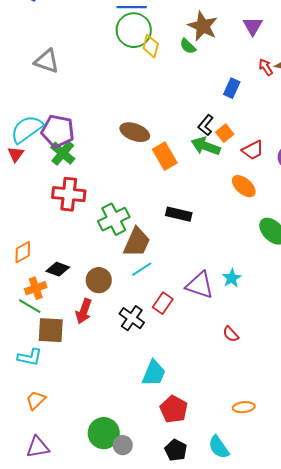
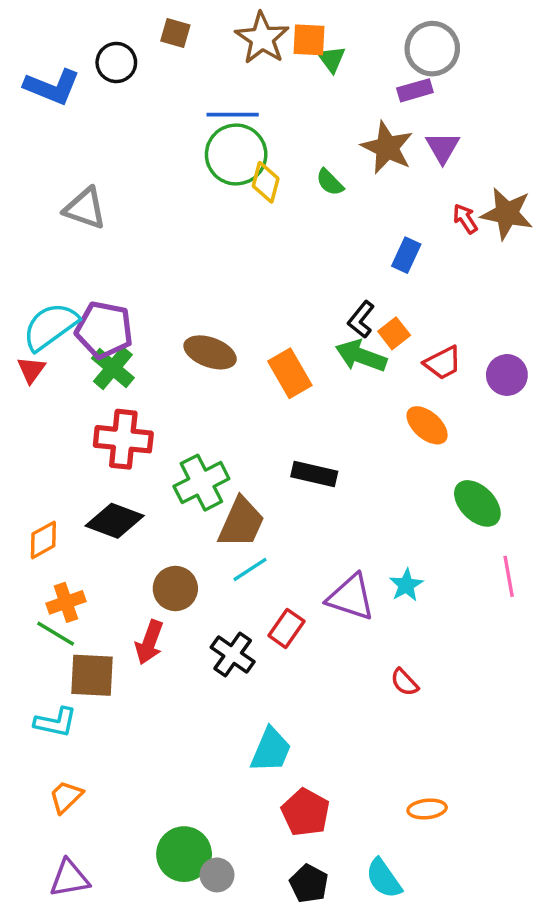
brown star: (203, 26) -> (387, 148), moved
brown ellipse: (135, 132) -> (210, 352), moved
black diamond: (58, 269) -> (115, 521), moved, size x1.4

